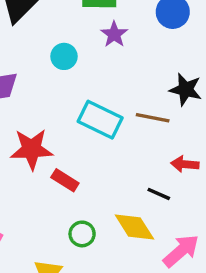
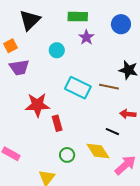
red rectangle: (65, 180) -> (57, 123), turned 42

